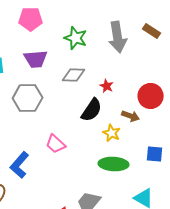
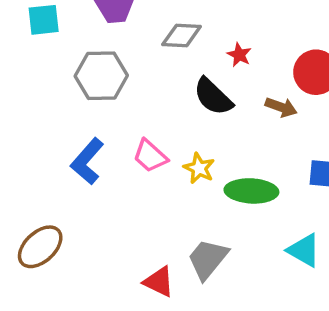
black semicircle: (92, 110) -> (213, 97), turned 100
yellow star: (112, 133) -> (199, 168), moved
blue L-shape: (20, 165) -> (87, 161), moved

